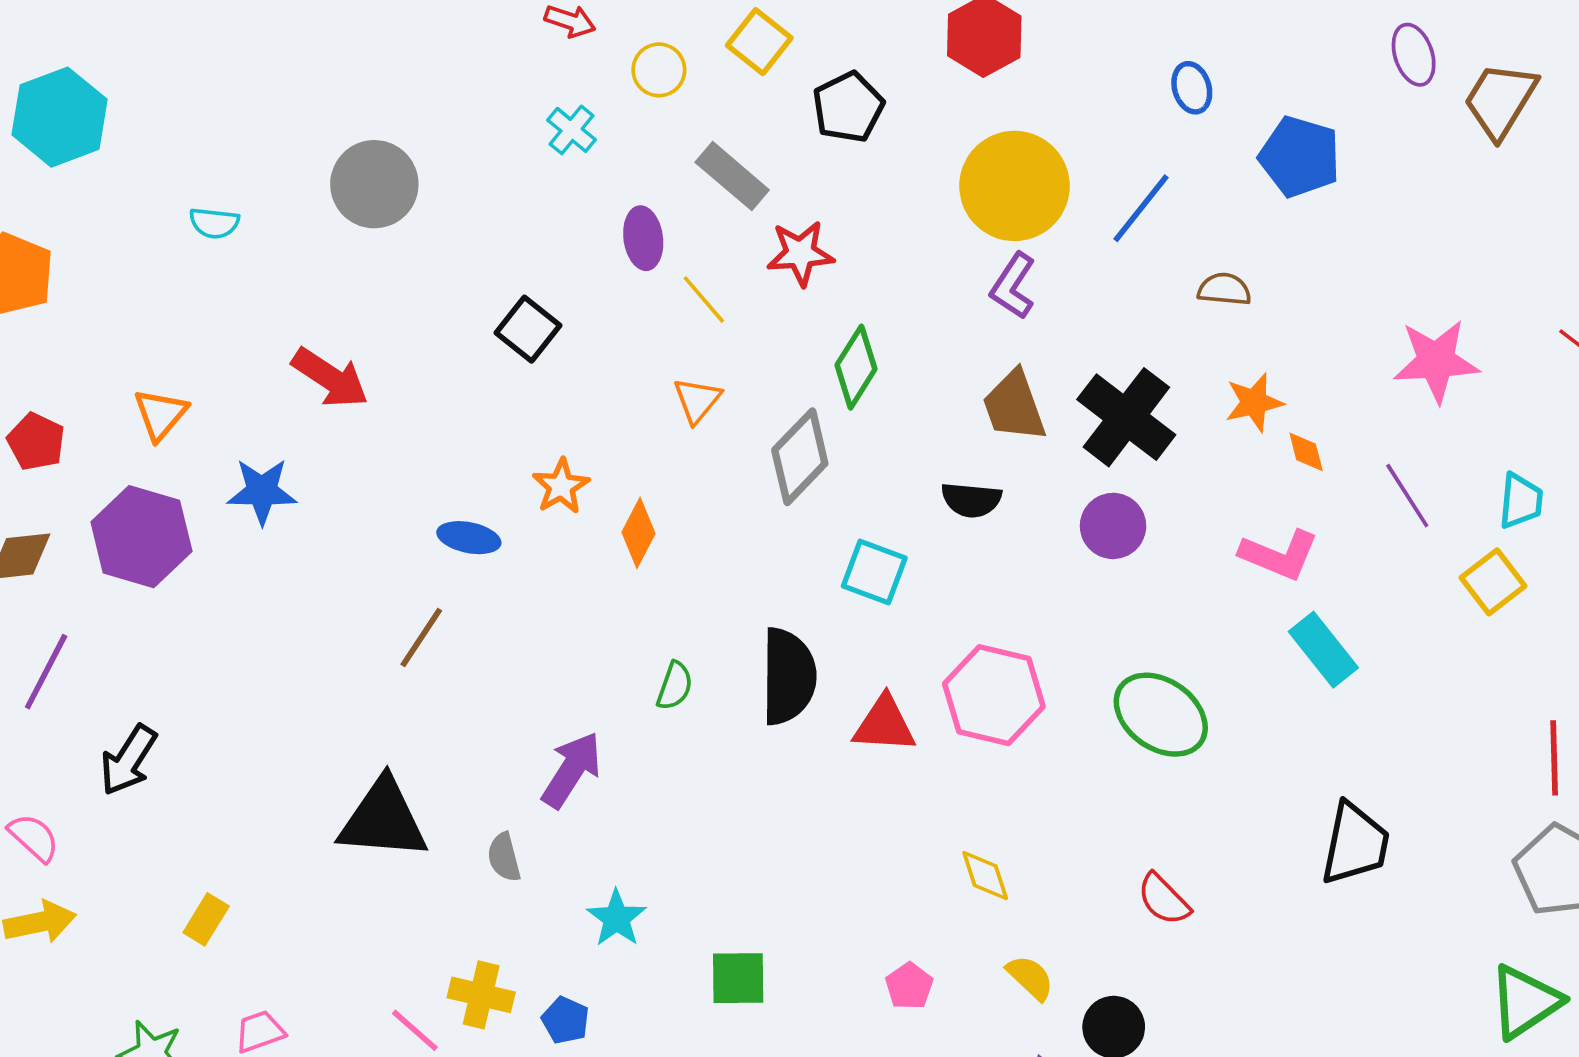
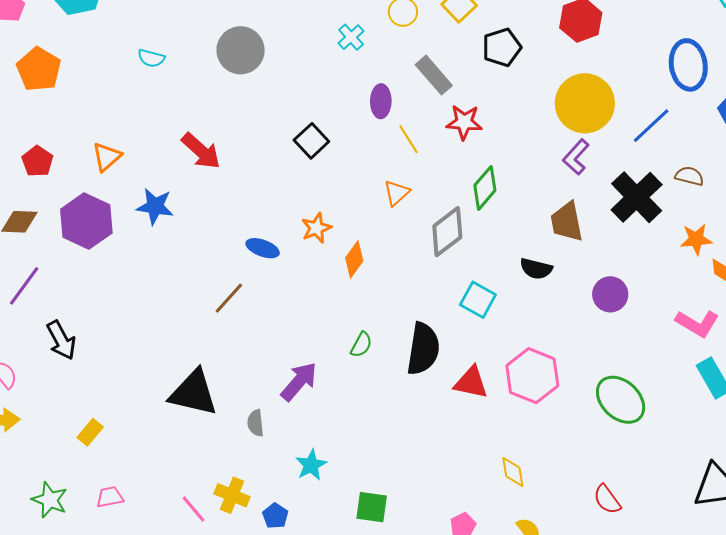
blue ellipse: (1192, 88) -> (688, 65), size x1.8
black cross: (1126, 417) -> (637, 197), moved
black arrow: (128, 760) -> (61, 340), turned -69

